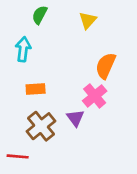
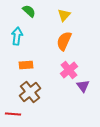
green semicircle: (40, 15) -> (29, 11), turned 104
orange semicircle: (106, 66) -> (64, 41), moved
purple triangle: (75, 118) -> (83, 86), moved

